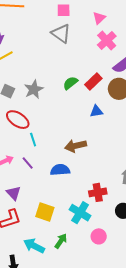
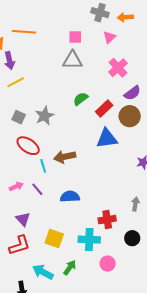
pink triangle: (99, 18) -> (109, 37), moved
gray triangle: (61, 33) -> (73, 60), turned -35
green semicircle: (70, 83) -> (81, 99), moved
blue triangle: (96, 111) -> (107, 138), size x1.6
brown arrow: (76, 146) -> (65, 157), moved
cyan cross: (80, 213) -> (89, 240), turned -30

